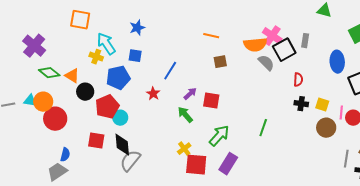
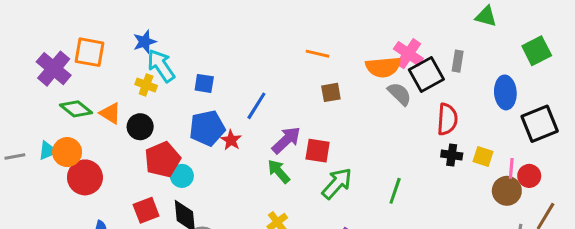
orange square: (80, 20) -> (89, 52), moved
blue star: (137, 28) -> (145, 42), moved
blue pentagon: (118, 78) -> (207, 128), moved
red semicircle: (298, 80) -> (447, 119), size x1.5
black circle: (85, 92) -> (140, 127), moved
purple arrow: (190, 94) -> (286, 140), size x1.5
cyan triangle: (30, 101) -> (48, 151), turned -32
brown circle: (326, 128) -> (507, 191), moved
green arrow: (219, 136) -> (337, 183), moved
red square: (96, 141) -> (146, 210), turned -30

